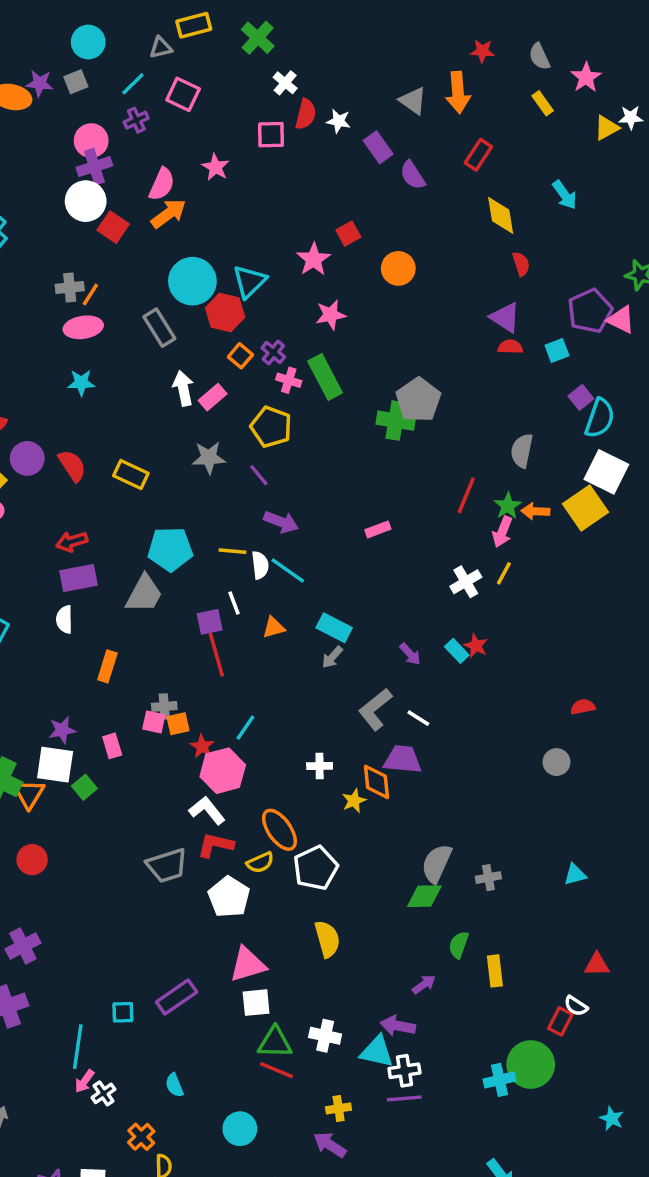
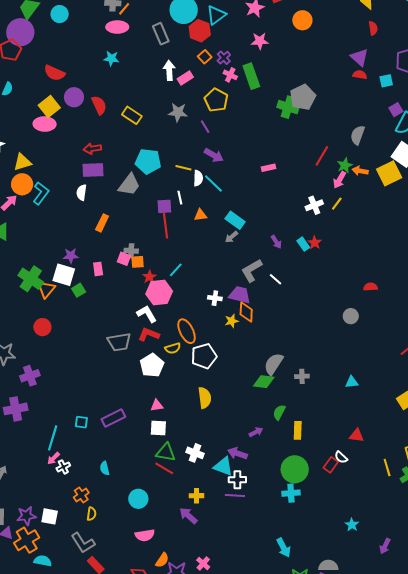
purple trapezoid: (403, 760) -> (240, 295), moved
pink triangle: (248, 964) -> (157, 406), size x0.6
green circle: (531, 1065) -> (295, 469), moved

